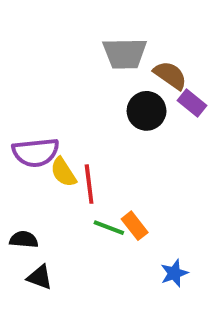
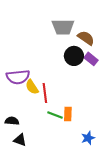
purple rectangle: (192, 103) -> (91, 59), moved
orange rectangle: (135, 226) -> (68, 114), turned 40

